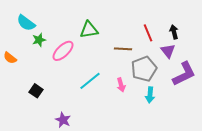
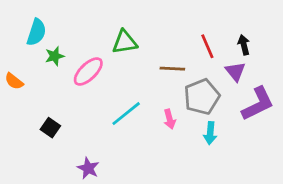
cyan semicircle: (26, 23) -> (36, 32), turned -108

